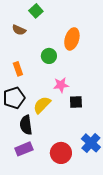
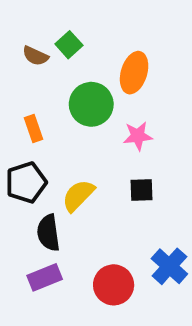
green square: (36, 11) -> (69, 45), moved
green circle: (49, 56) -> (91, 104), size x1.5
pink star: (61, 85) -> (138, 136), moved

